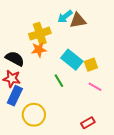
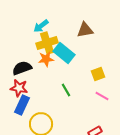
cyan arrow: (65, 17) -> (41, 26), moved
black semicircle: (15, 59) -> (22, 68), turned -48
cyan rectangle: (72, 60) -> (64, 53), moved

